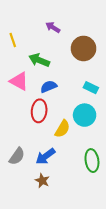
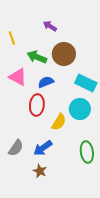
brown circle: (84, 48) -> (64, 54), moved
cyan rectangle: (91, 88) -> (86, 83), size x1.5

